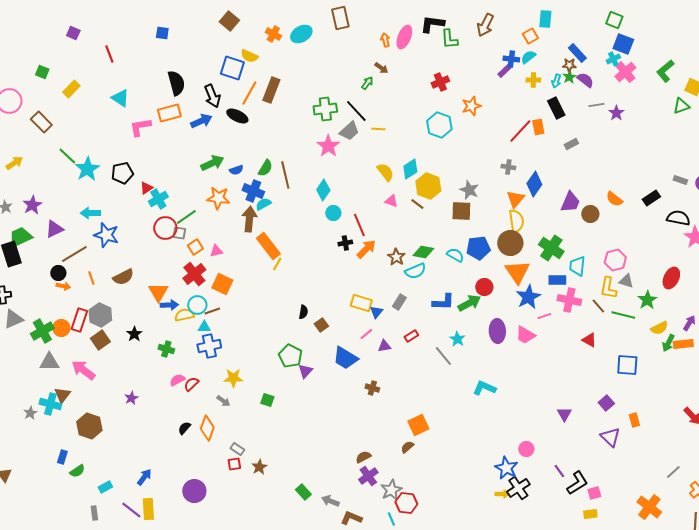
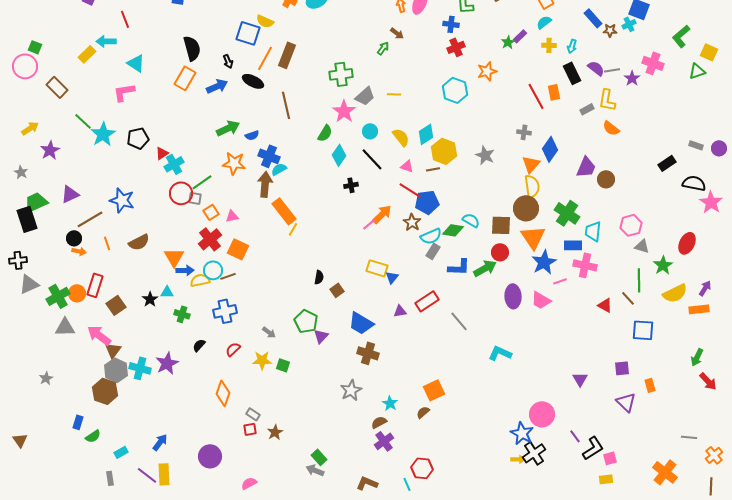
blue cross: (511, 59) -> (451, 24), moved
brown star: (569, 65) -> (610, 30), moved
green square: (42, 72) -> (35, 47), moved
pink cross: (625, 72) -> (653, 63), moved, turned -30
green star: (569, 77) -> (508, 42), moved
purple semicircle: (585, 80) -> (596, 68), moved
black arrow: (212, 96) -> (228, 61), size x0.6
black line: (356, 111) -> (372, 159), moved
orange rectangle: (169, 113) -> (185, 78), turned -45
pink L-shape: (140, 127) -> (124, 92), moved
red line: (520, 131) -> (536, 96), turned -72
green semicircle: (265, 168) -> (325, 133), moved
brown line: (285, 175) -> (286, 105), moved
orange semicircle: (614, 199) -> (611, 128), moved
brown line: (417, 204) -> (433, 169), turned -48
purple star: (32, 205) -> (50, 150), moved
brown square: (461, 211) -> (501, 225), moved
cyan arrow: (90, 213) -> (106, 41), moved
cyan circle: (333, 213) -> (370, 131), moved
red line: (359, 225) -> (410, 190), moved, turned -35
black cross: (345, 243) -> (351, 185), moved
blue pentagon: (478, 248) -> (427, 202), moved
green diamond: (423, 252) -> (453, 230), moved
yellow L-shape: (608, 288) -> (607, 100), moved
gray rectangle: (399, 302) -> (433, 251), moved
brown line: (598, 306) -> (628, 298), moved
gray hexagon: (100, 315) -> (116, 370), moved
green line: (623, 315) -> (639, 280), turned 75
cyan triangle: (204, 327) -> (167, 292), moved
yellow semicircle: (659, 328) -> (675, 293), size x1.4
pink line: (366, 334) -> (369, 224), moved
red rectangle: (411, 336) -> (427, 301), size x1.6
cyan star: (457, 339) -> (390, 403), moved
green arrow: (668, 343) -> (697, 357), moved
yellow star: (233, 378) -> (262, 360), moved
pink semicircle: (177, 380) -> (249, 483), moved
red semicircle: (191, 384) -> (233, 349), moved
brown cross: (372, 388) -> (368, 353), moved, size x1.5
brown triangle: (62, 395) -> (113, 350), moved
purple star: (131, 398) -> (167, 363), moved, size x1.6
gray arrow: (223, 401) -> (269, 332), moved
purple square: (606, 403) -> (622, 368), turned 35
cyan cross: (50, 404) -> (140, 368), moved
black semicircle: (184, 428) -> (199, 345), moved
pink circle: (526, 449) -> (542, 414), size x1.6
gray line: (673, 472) -> (689, 437), turned 49
gray star: (391, 490) -> (351, 390), moved
gray arrow: (330, 501) -> (315, 470), moved

